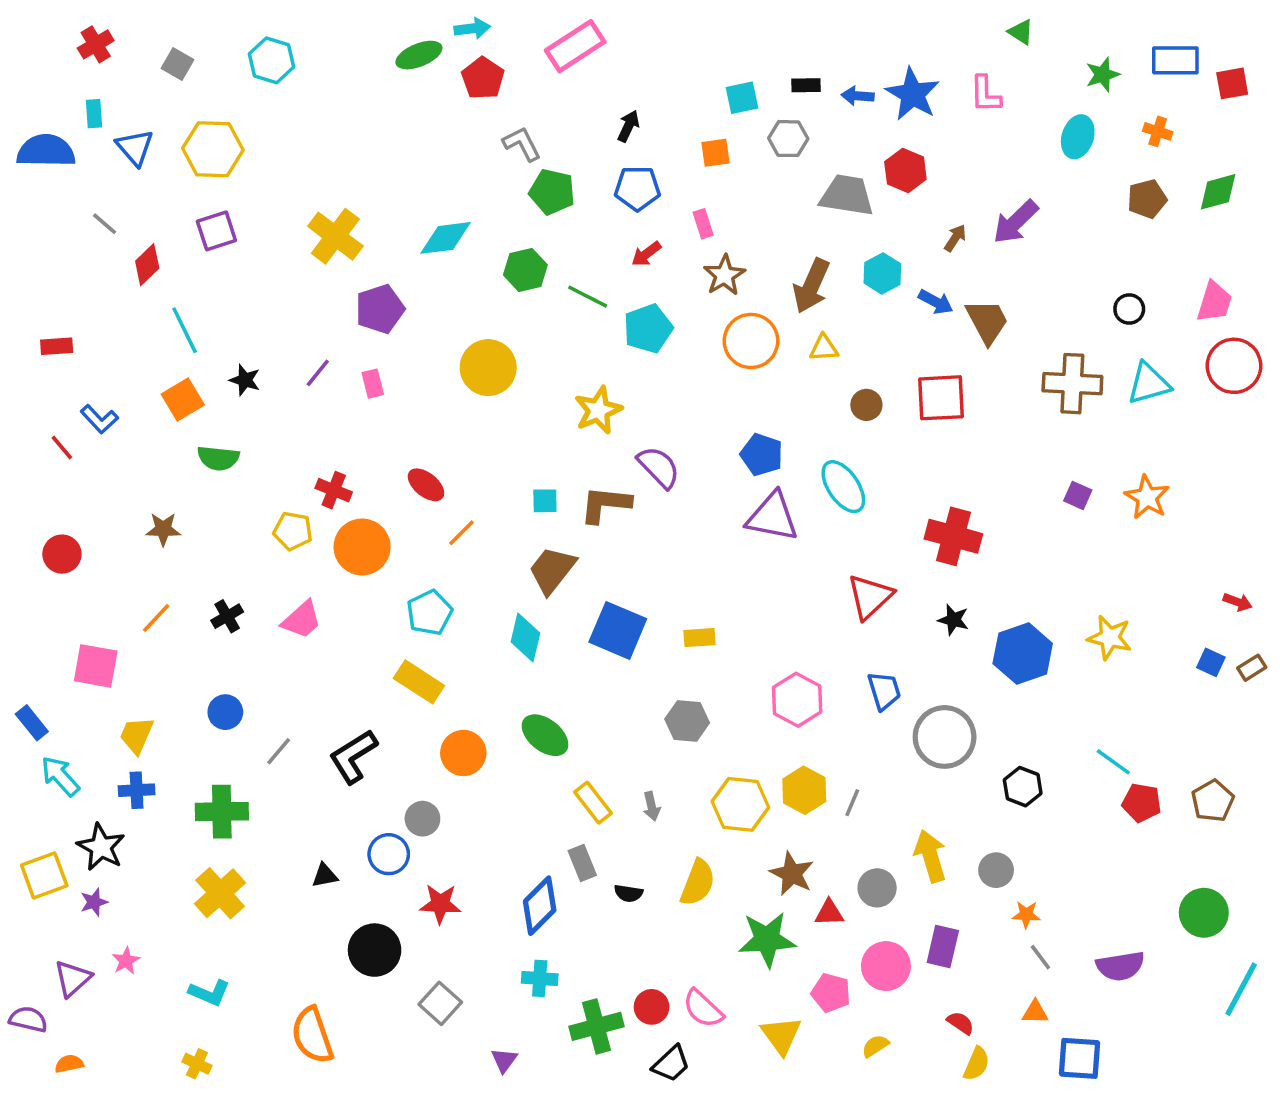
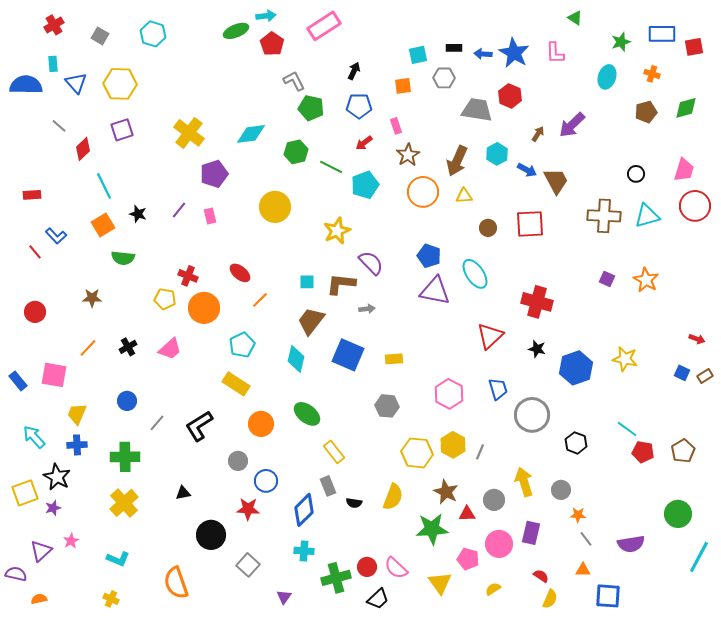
blue rectangle: (32, 723) -> (18, 381), moved
gray arrow: (652, 806) -> (367, 309), moved, turned -84
blue circle: (389, 854) -> (266, 481), moved

